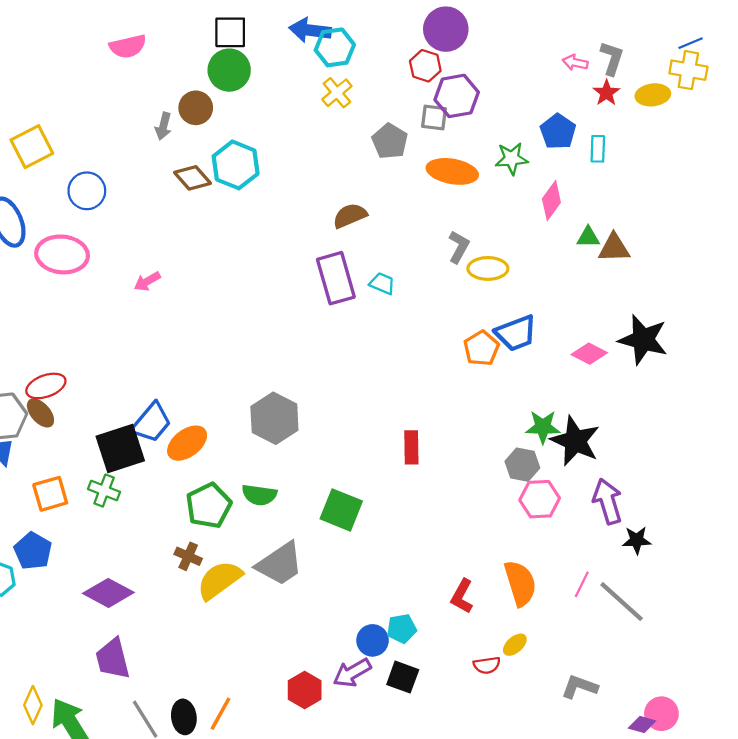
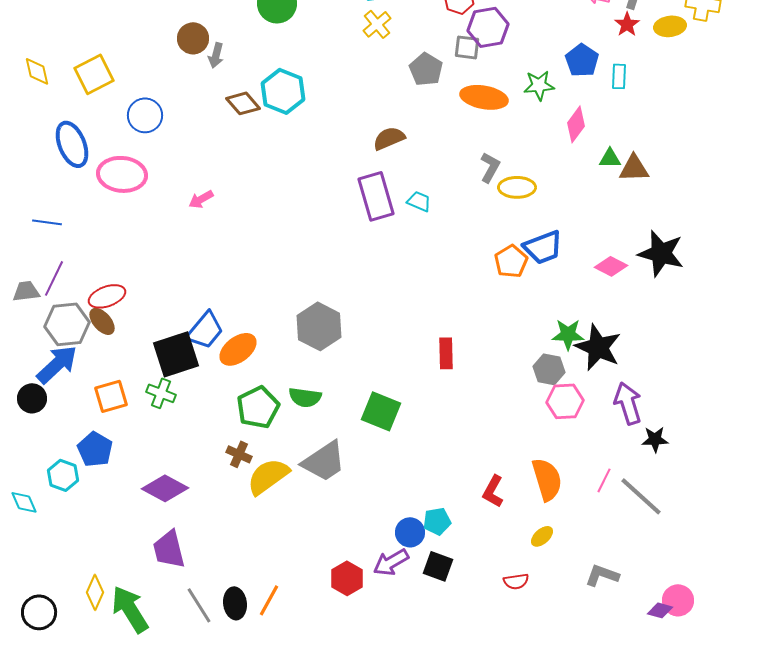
brown circle: (196, 108) -> (193, 38), moved
red semicircle: (487, 665) -> (516, 581), moved

